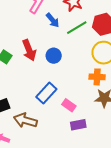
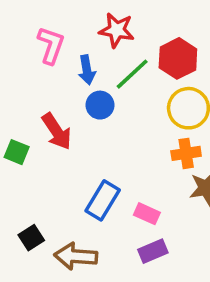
blue arrow: (53, 20) -> (87, 70), turned 42
blue circle: (54, 56) -> (100, 105), moved
purple rectangle: (78, 125) -> (153, 251), moved

